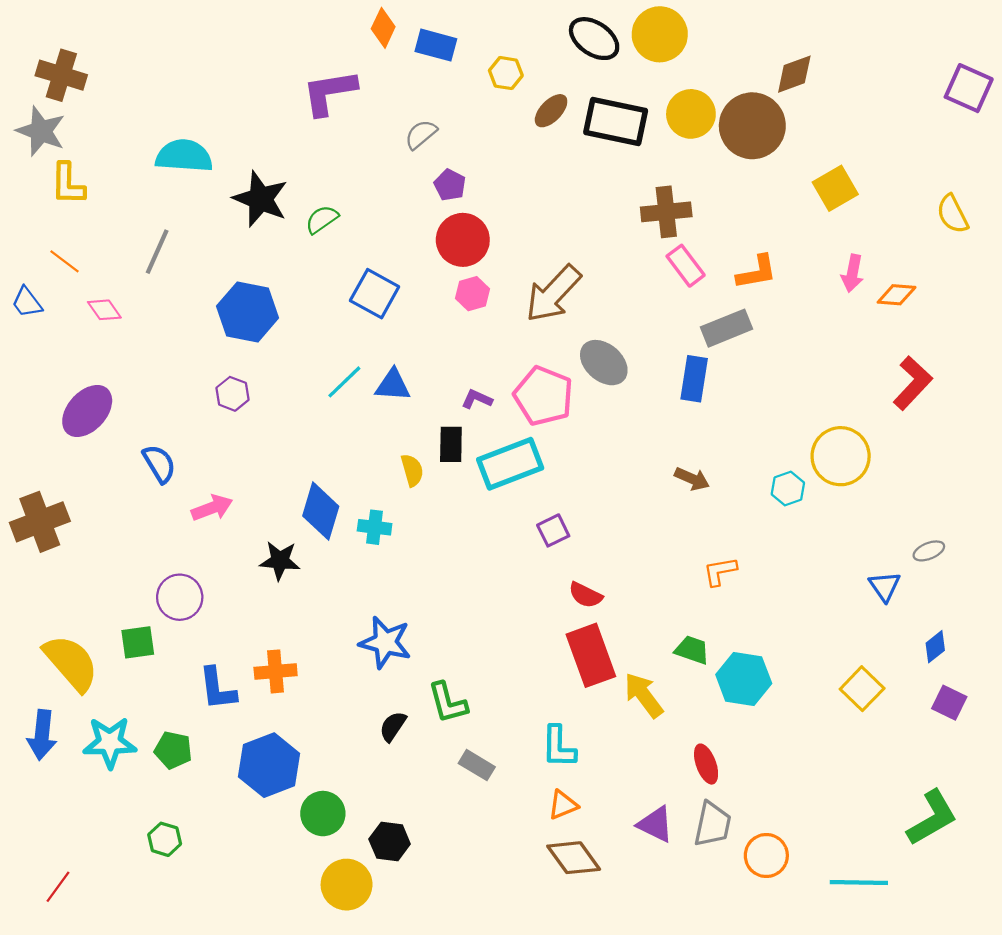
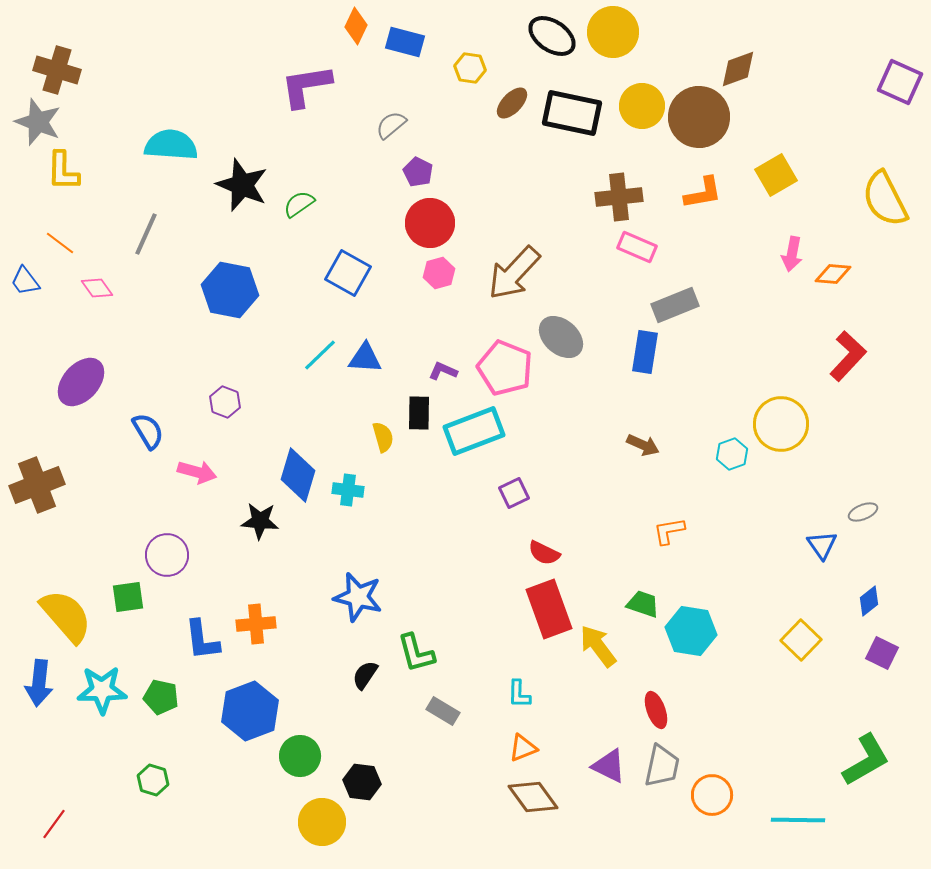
yellow semicircle: (953, 214) -> (885, 199), size x1.5
pink rectangle: (686, 266) -> (637, 247), turned -30
orange L-shape: (757, 272) -> (703, 193), moved
purple hexagon: (232, 394) -> (225, 402), moved
pink arrow: (212, 508) -> (197, 472), turned 36
cyan L-shape: (559, 747) -> (519, 694), size x0.7

